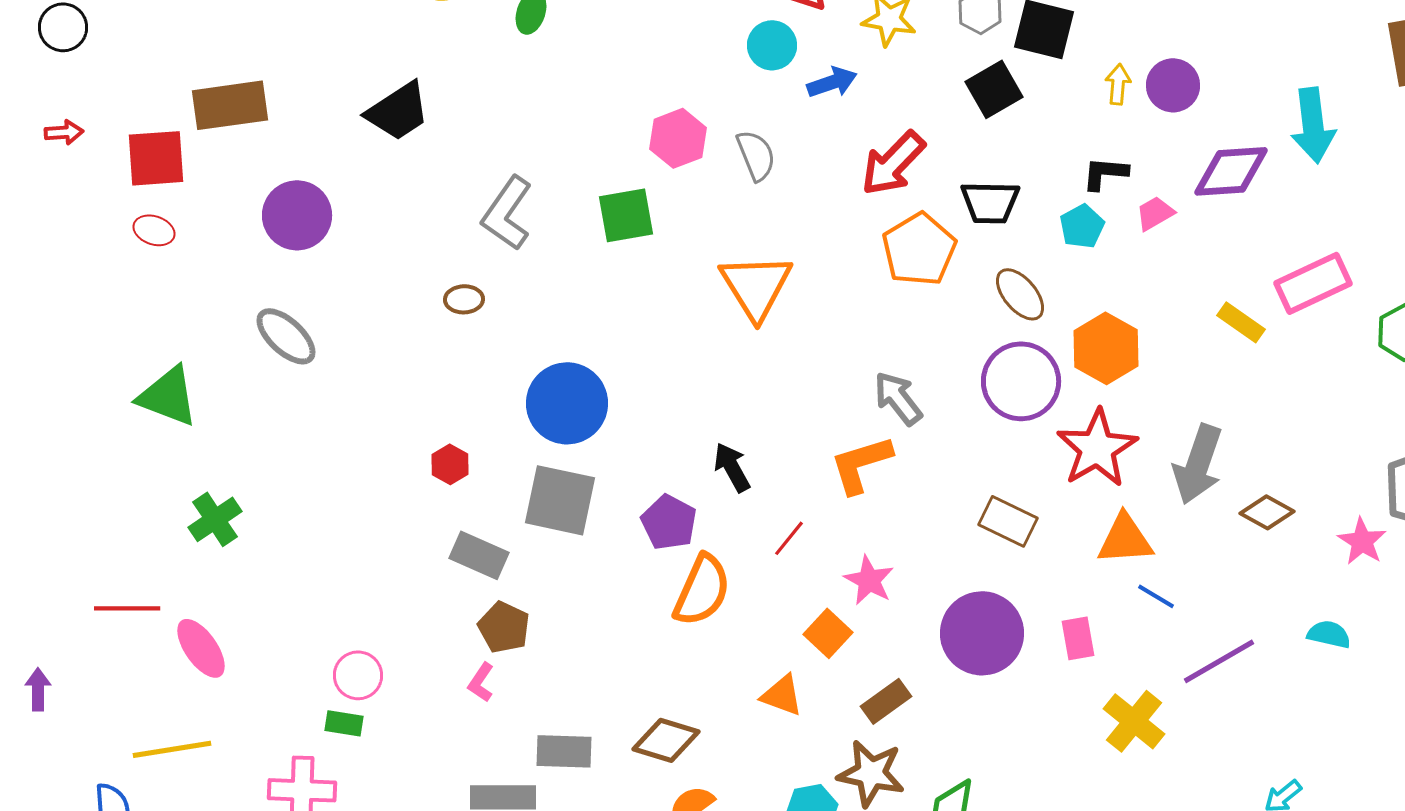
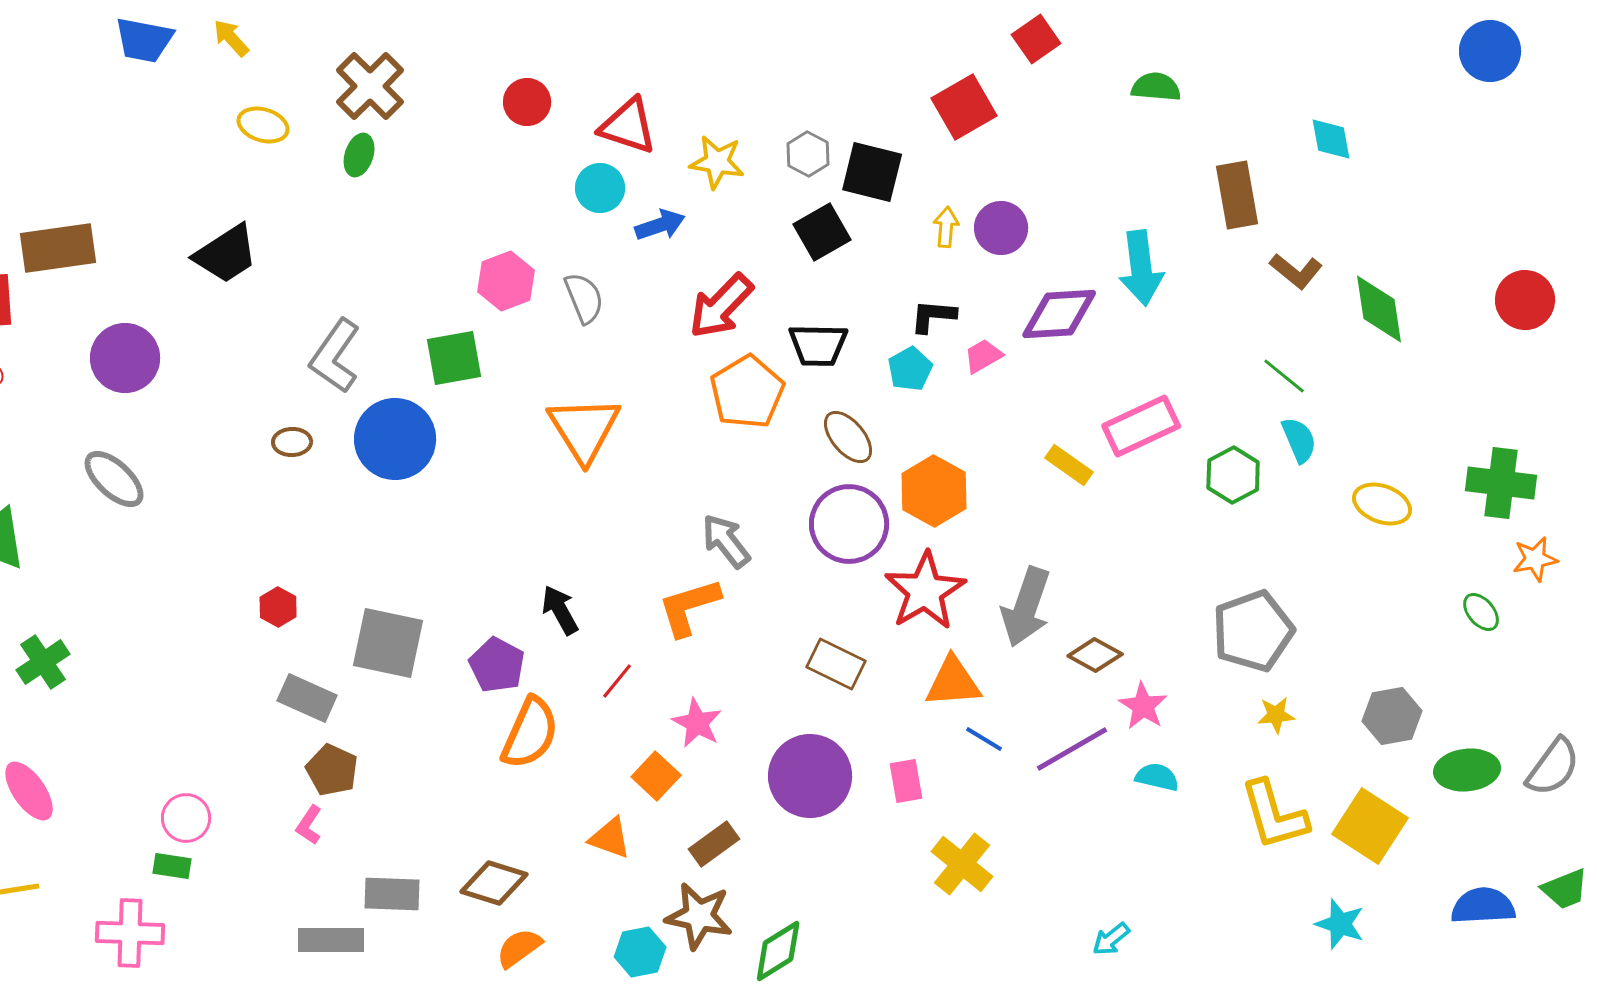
blue circle: (567, 403) -> (395, 439), moved
pink star: (1362, 541) -> (1143, 706), moved
purple line: (1219, 661) -> (1072, 749), moved

